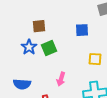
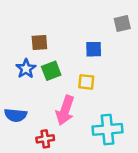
yellow square: (95, 59) -> (86, 82), moved
pink arrow: (61, 79) -> (65, 110), size x1.6

